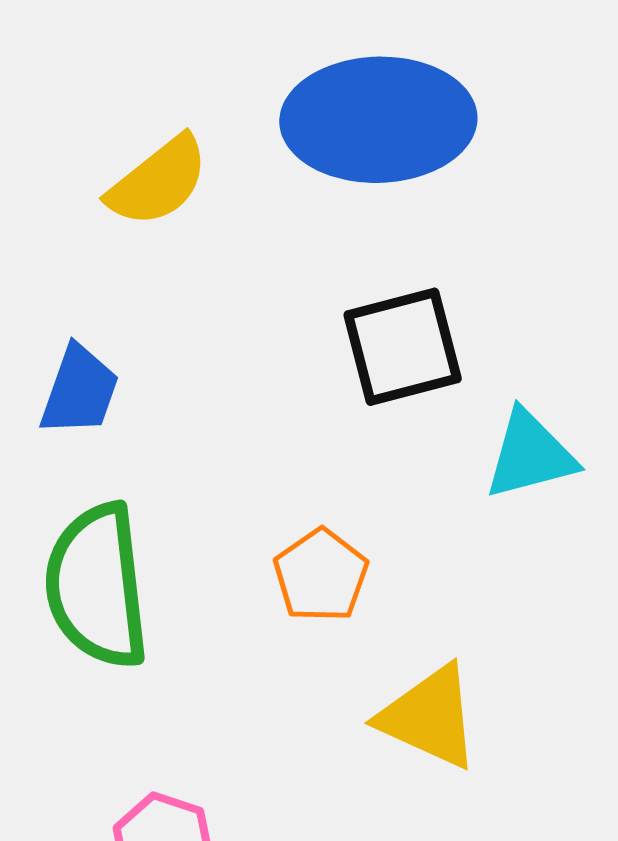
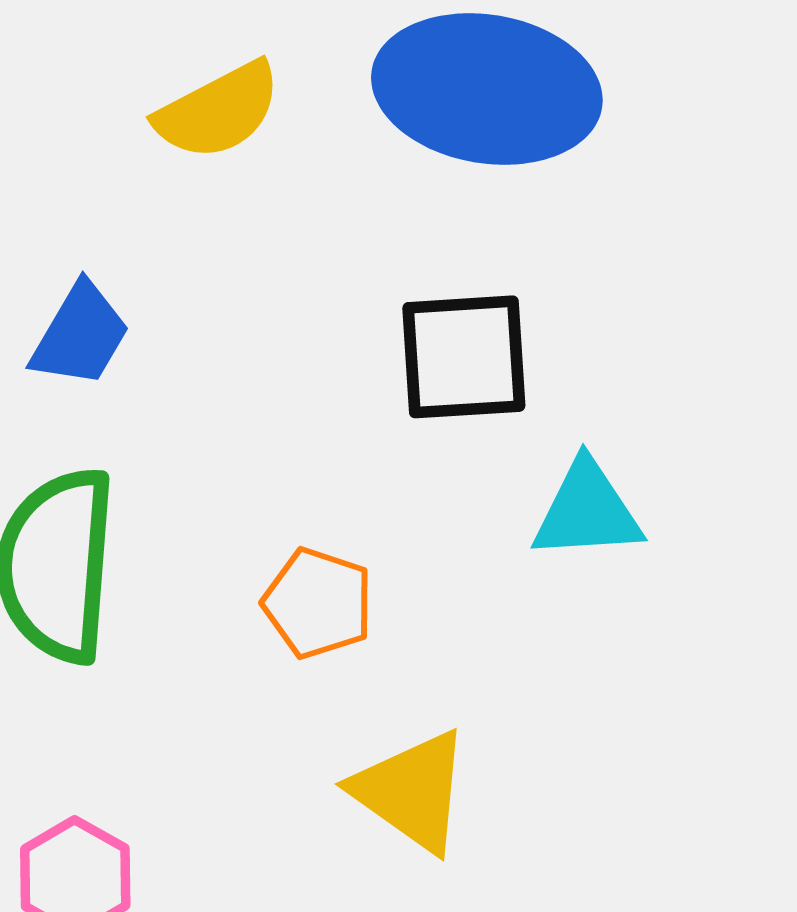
orange pentagon: (321, 575) -> (318, 603), turned -30

